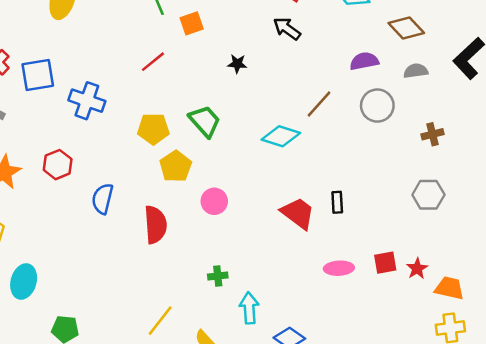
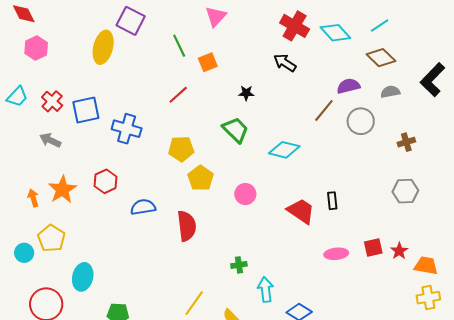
brown line: (319, 104) -> (324, 111), moved
green trapezoid: (205, 121) -> (236, 130), moved
blue semicircle: (103, 199) -> (143, 207), turned 70
pink circle: (214, 201) -> (245, 194), moved

